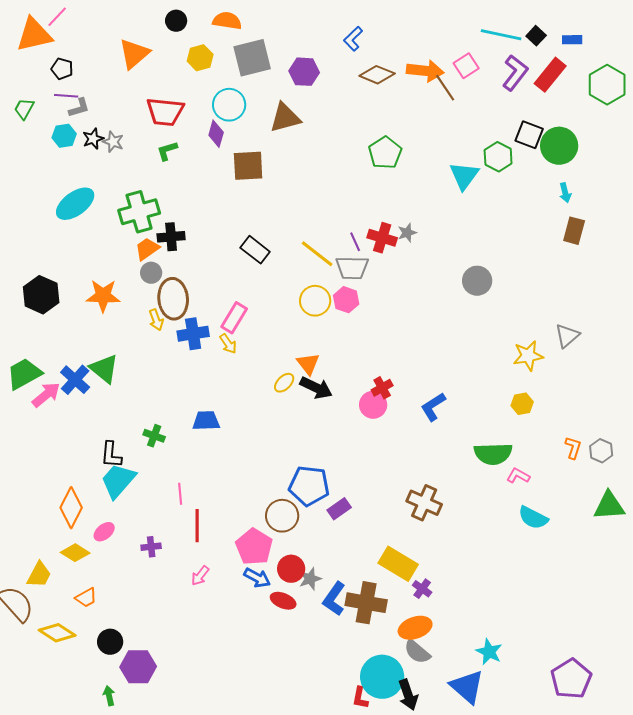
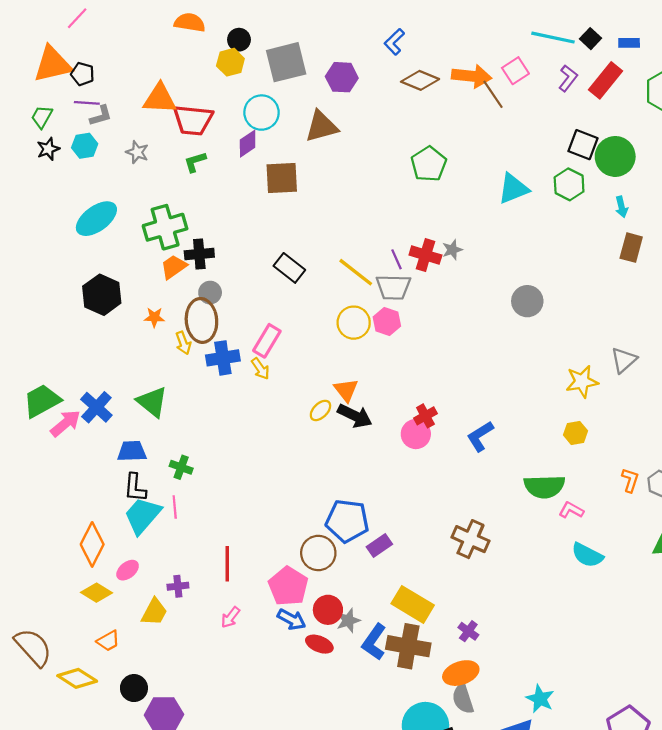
black circle: (176, 21) -> (239, 40), moved
orange semicircle: (227, 21) -> (190, 23), moved
orange triangle: (34, 35) -> (53, 64), moved
orange triangle: (134, 54) -> (160, 99), moved, turned 44
purple L-shape: (515, 73) -> (568, 78), size x0.7
purple diamond: (216, 134) -> (248, 144), turned 40
black star: (93, 139) -> (48, 149), moved
green hexagon: (498, 157) -> (569, 184), moved
cyan triangle: (464, 176) -> (513, 189), turned 32
gray circle: (151, 273) -> (210, 293), moved
black hexagon: (41, 295) -> (102, 295), moved
orange star: (103, 296) -> (154, 317), moved, size x0.6
green triangle: (104, 369) -> (152, 402), moved
blue trapezoid: (206, 421) -> (132, 451), moved
pink line: (180, 494) -> (175, 507), moved
yellow rectangle: (398, 564) -> (413, 604), moved
yellow trapezoid: (39, 575) -> (154, 612), moved
gray semicircle: (417, 652) -> (463, 699), turned 32

